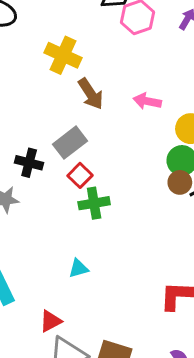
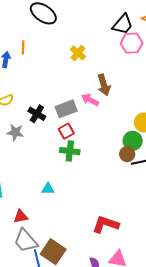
yellow cross: (63, 55) -> (78, 53), size x0.7
brown arrow: (91, 94) -> (104, 85), moved
pink arrow: (147, 101) -> (90, 100), moved

